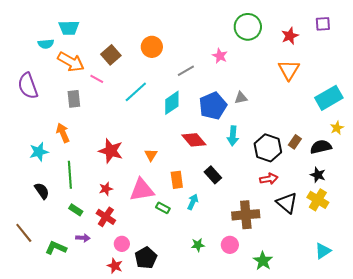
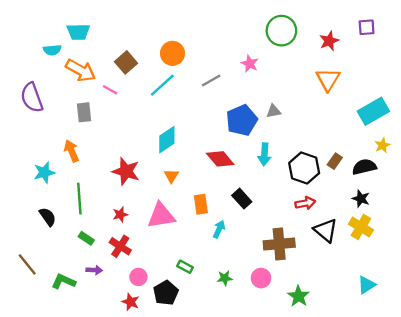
cyan line: (136, 92) -> (162, 85), moved
cyan diamond: (172, 103) -> (167, 140), moved
green rectangle: (163, 208) -> (185, 267), moved

